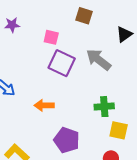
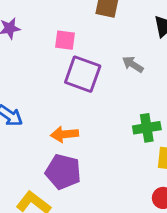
gray arrow: (99, 60) -> (133, 64), size x0.6
purple pentagon: (67, 140) -> (63, 172), moved

